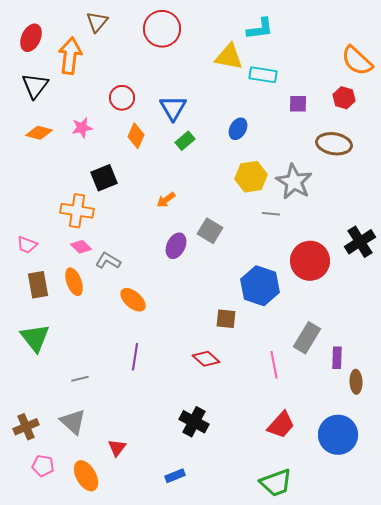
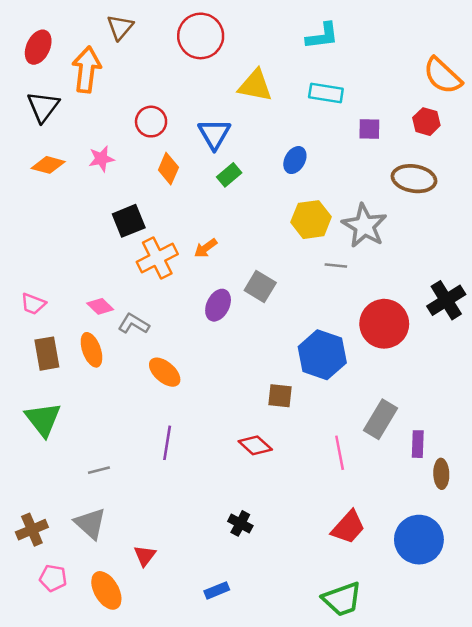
yellow triangle: (229, 57) -> (255, 86), moved
orange cross: (77, 211) -> (157, 258), moved, turned -36
black cross: (194, 422) -> (240, 523), size x0.7

